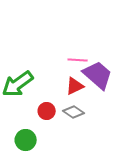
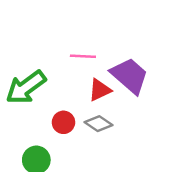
pink line: (78, 60) -> (83, 56), moved

